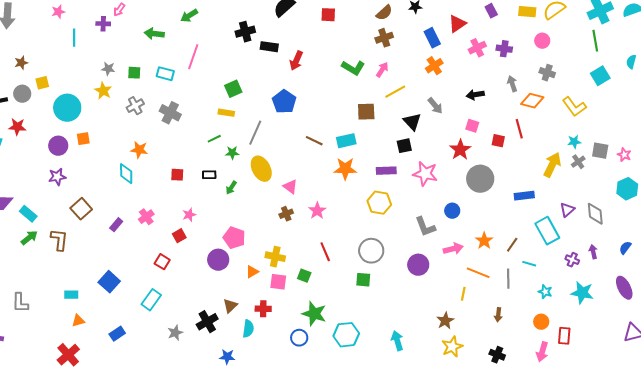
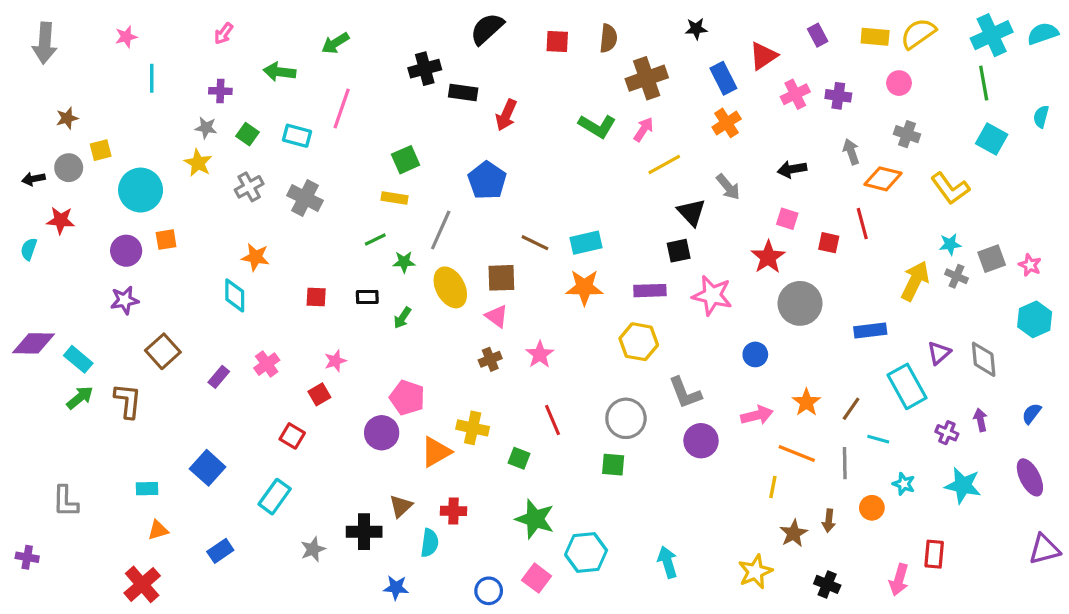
brown semicircle: (384, 13) -> (608, 38), moved, turned -42
purple cross: (103, 24) -> (220, 91), moved
brown cross: (384, 38) -> (647, 78), size x1.4
green square: (134, 73) -> (248, 134), turned 32
cyan square: (600, 76) -> (992, 139), turned -30
brown square: (366, 112) -> (501, 278), moved
gray square: (600, 151) -> (992, 259), turned -30
gray cross: (578, 162) -> (956, 276), turned -32
gray L-shape: (425, 227) -> (685, 393), moved
orange triangle: (252, 272) -> (436, 452), size x1.5
pink square: (278, 282) -> (537, 578), moved, turned 30
brown star: (445, 321) -> (794, 533), moved
black cross: (207, 322) -> (364, 532), turned 30
orange circle: (541, 322) -> (872, 508), moved
blue circle: (299, 338) -> (489, 591), moved

